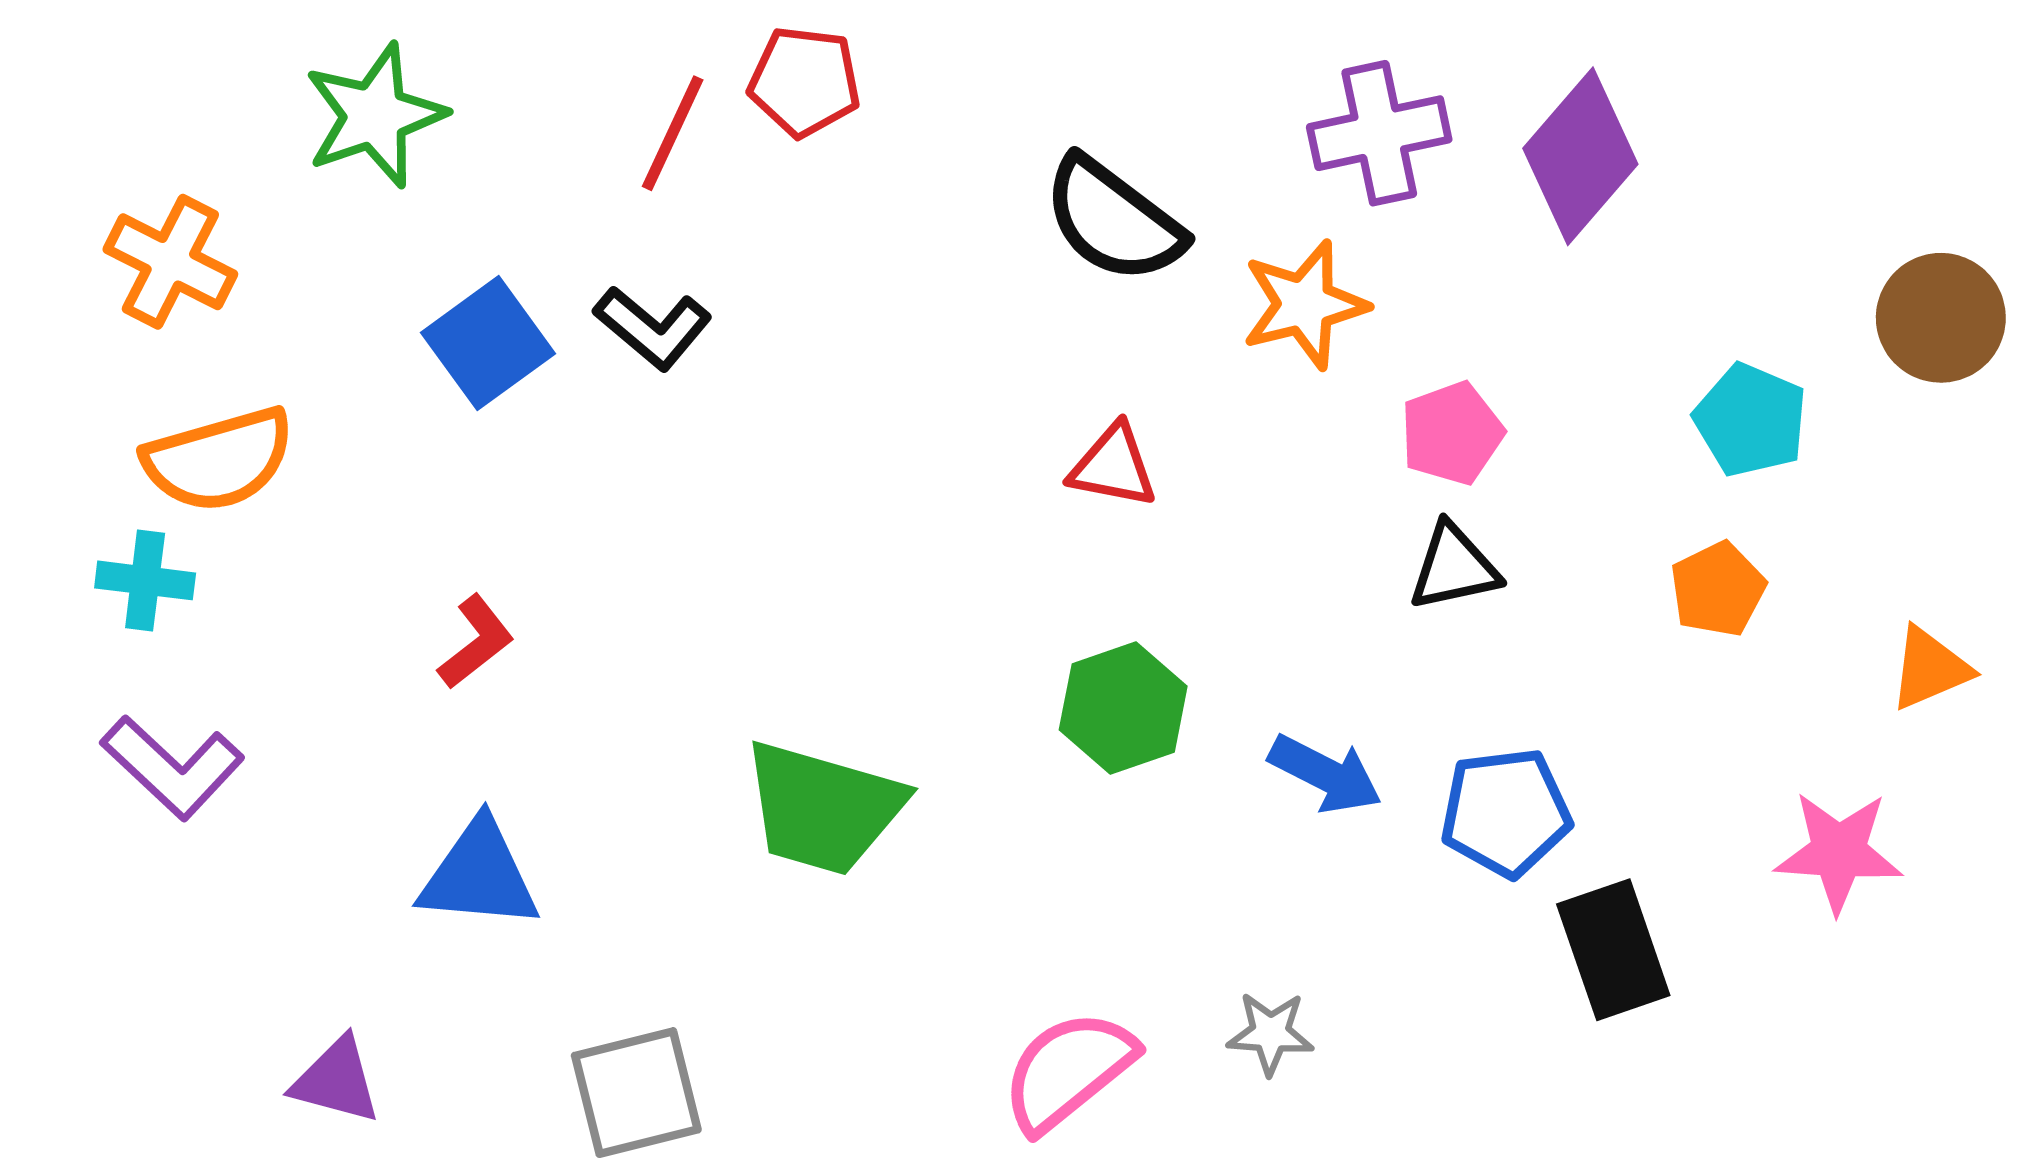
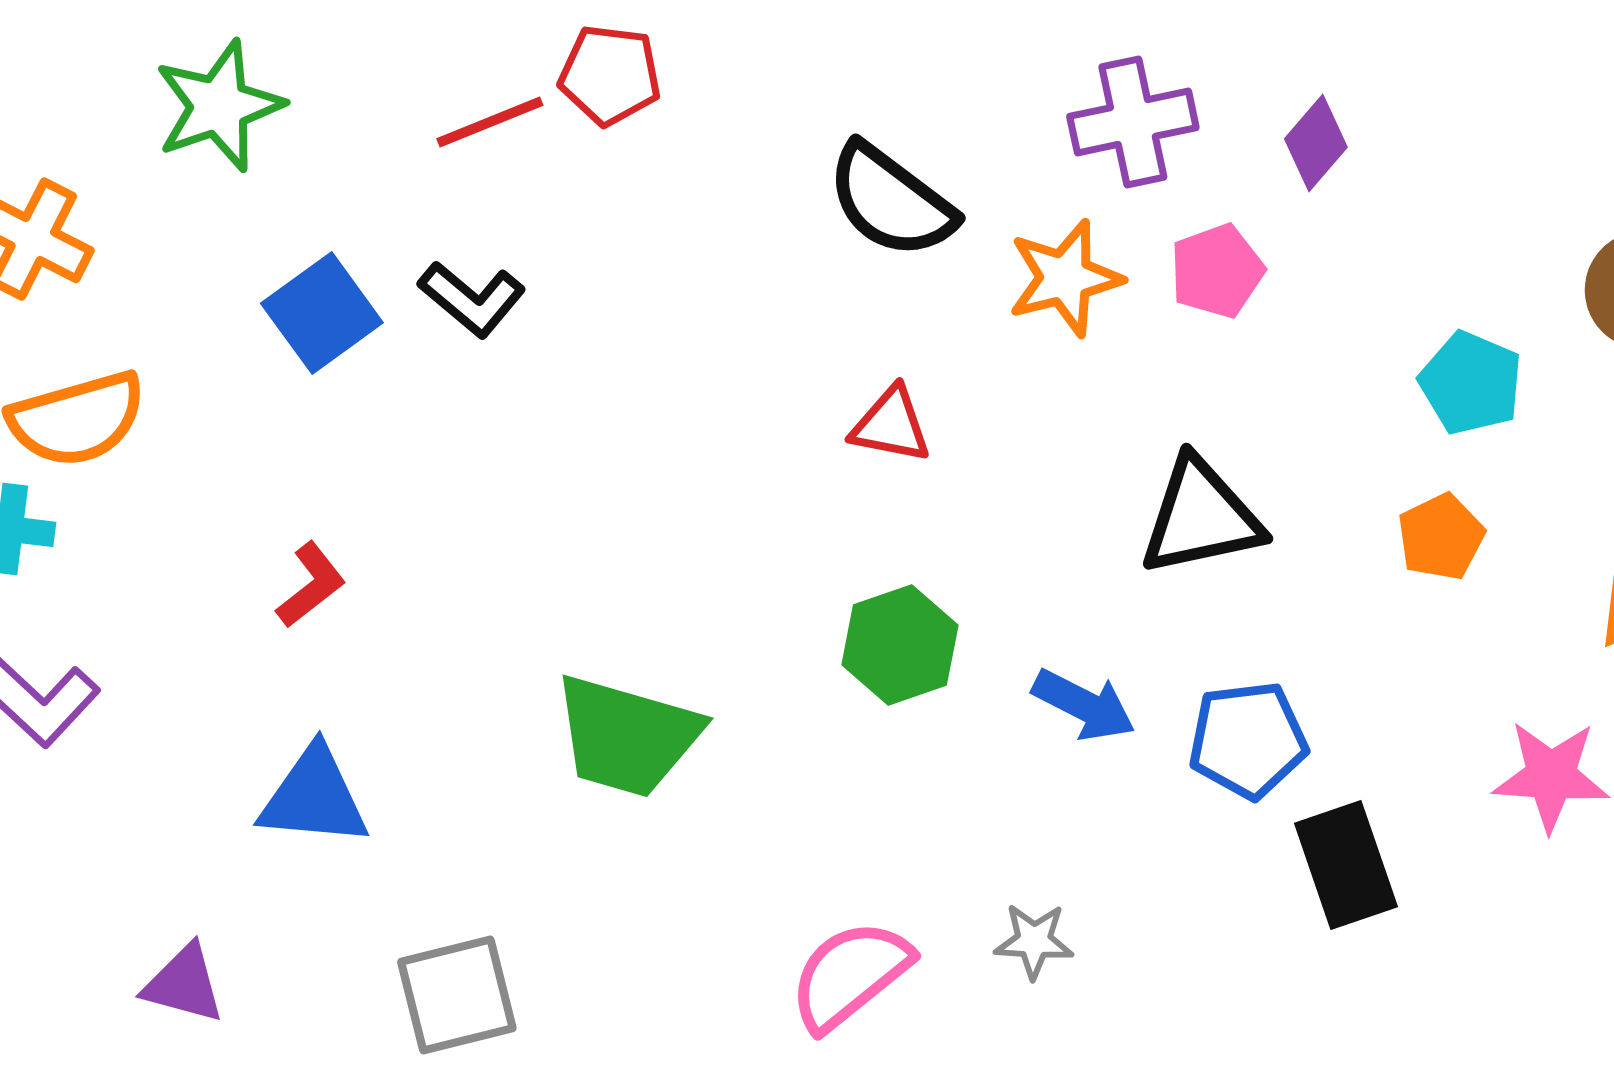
red line: (673, 133) -> (490, 122), turned 43
purple diamond: (1580, 156) -> (1316, 143), size x0.6
pink pentagon: (1452, 433) -> (1217, 271), moved
black triangle: (1454, 567) -> (1201, 517), size x1.5

